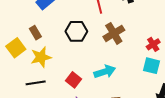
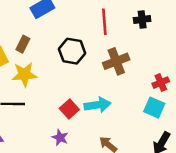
brown rectangle: (35, 33) -> (23, 44), turned 48
red square: (74, 80) -> (69, 109), moved

